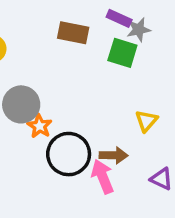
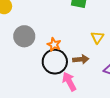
orange star: (40, 126) -> (54, 45), moved
pink arrow: (103, 177) -> (69, 82), moved

